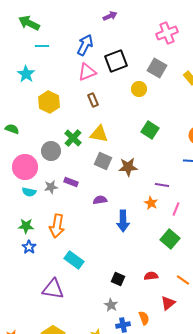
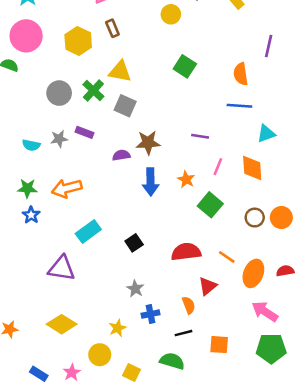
yellow hexagon: (49, 102) -> (78, 41), moved
green cross: (73, 138) -> (93, 91), moved
pink circle: (25, 167) -> (26, 36), moved
brown star: (128, 167) -> (148, 143), moved
orange star: (151, 203) -> (186, 179), moved
orange arrow: (57, 226) -> (67, 188), turned 65
cyan rectangle: (74, 260) -> (88, 231), turned -72
red semicircle: (151, 276) -> (186, 252), size x1.6
black square: (118, 279) -> (134, 243), moved, turned 32
orange semicircle: (144, 318) -> (189, 305), moved

